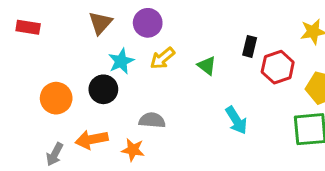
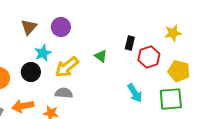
yellow arrow: (162, 58) -> (67, 67), moved, size x1.4
cyan arrow: (236, 120) -> (135, 93), moved

